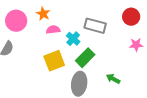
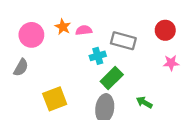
pink semicircle: (53, 30) -> (84, 30), moved
cyan cross: (73, 39) -> (98, 56), turned 32
yellow square: (54, 61) -> (55, 99), moved

